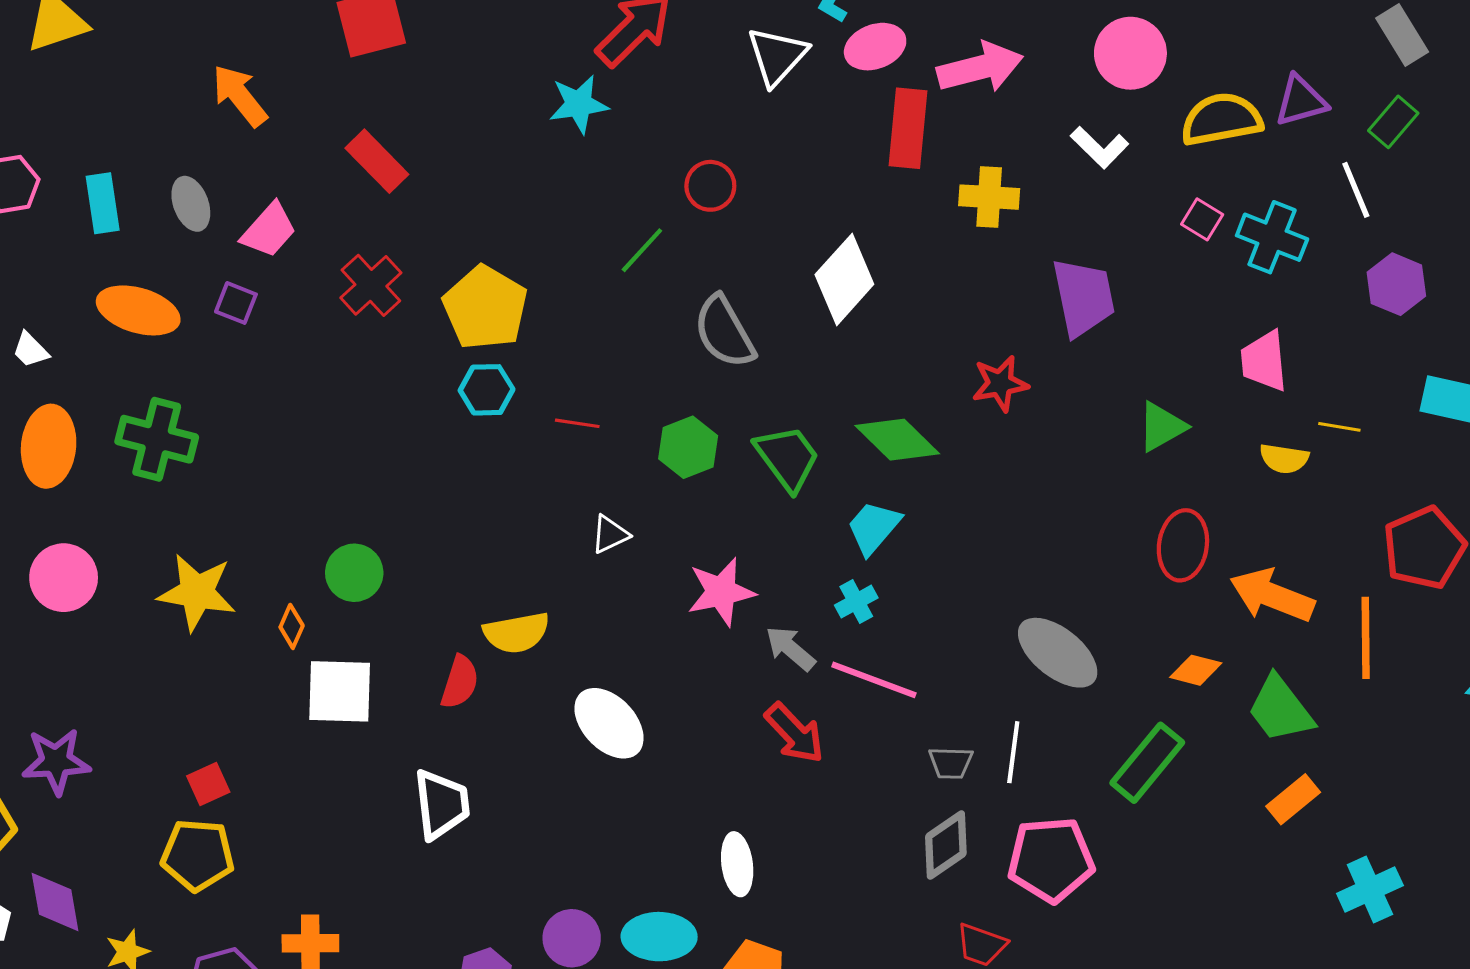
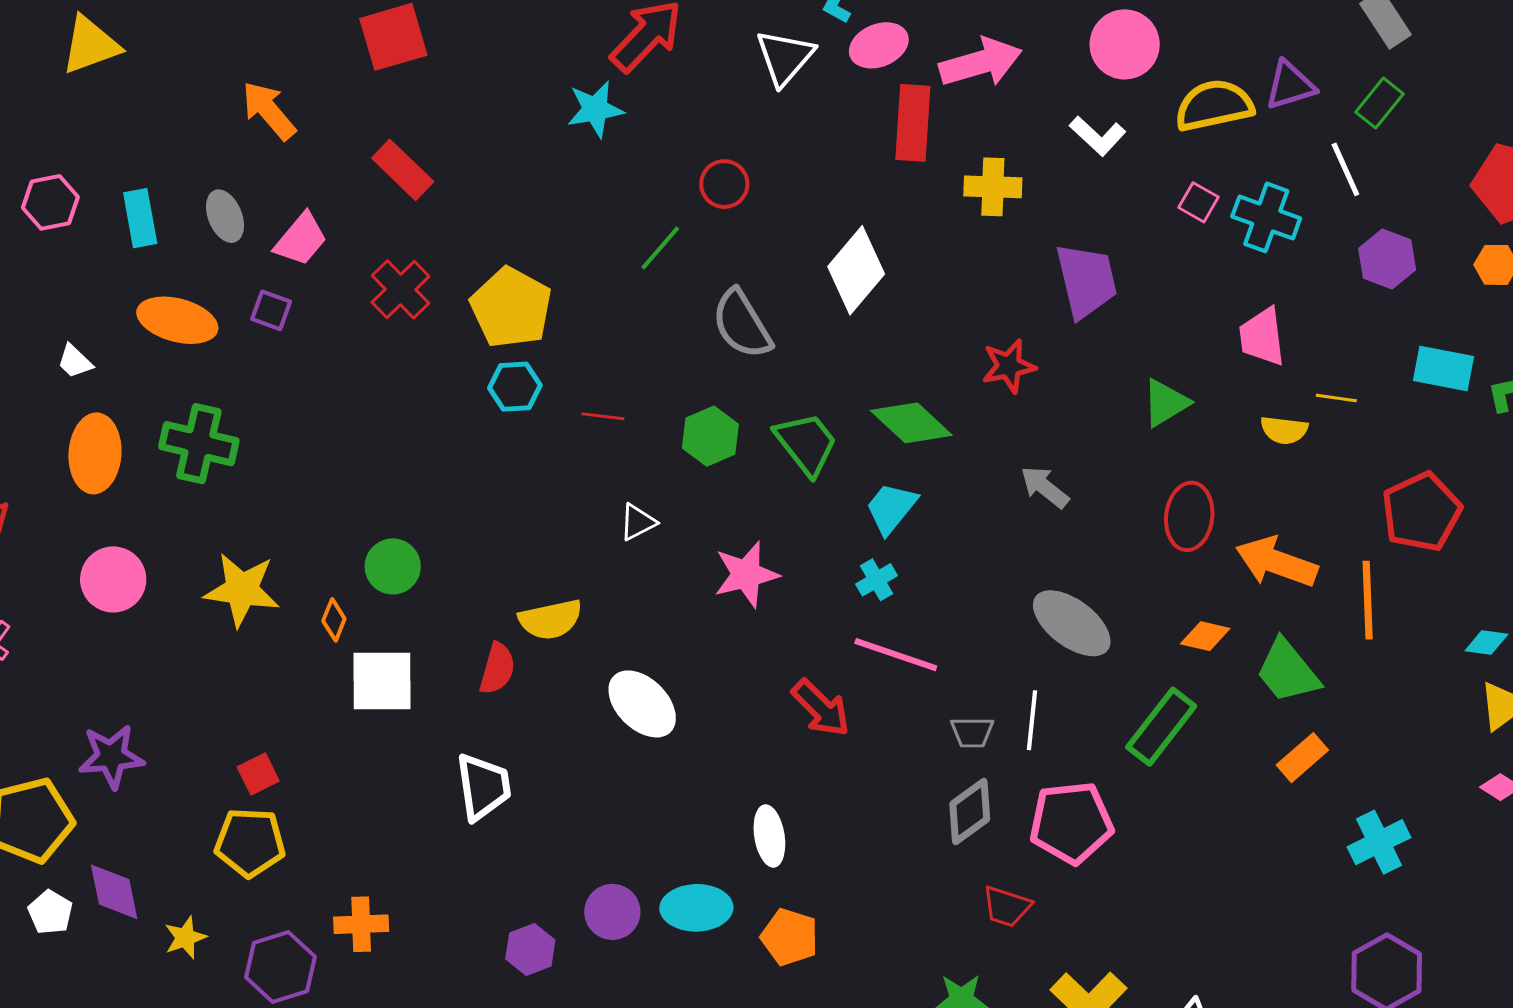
gray arrow: (790, 648) -> (1045, 487), moved

